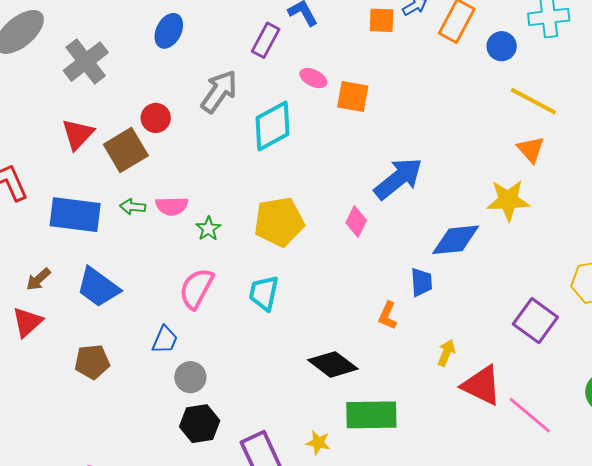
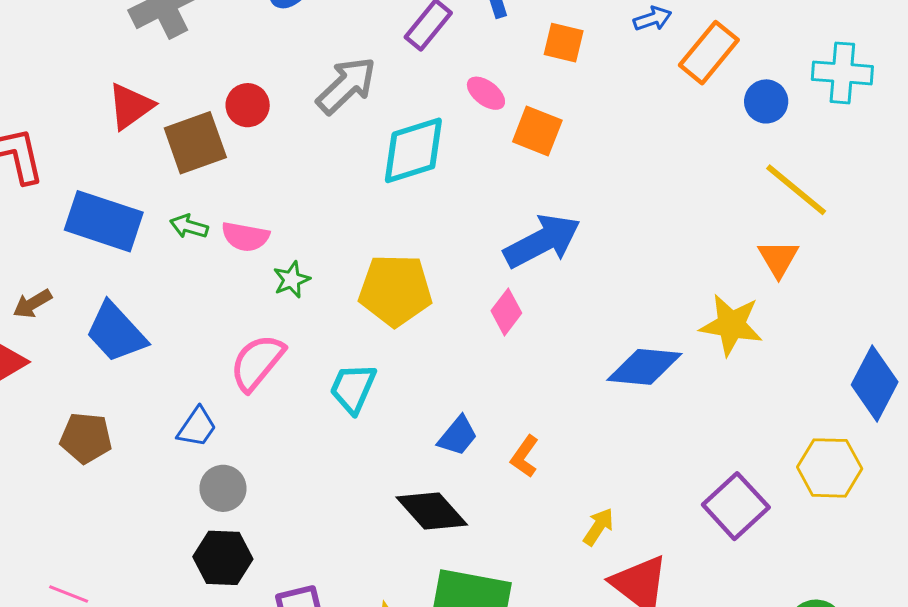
orange square: (382, 20) -> (564, 43), moved
blue arrow: (398, 179) -> (542, 241), moved
blue trapezoid: (421, 282) -> (458, 436), moved, turned 32

